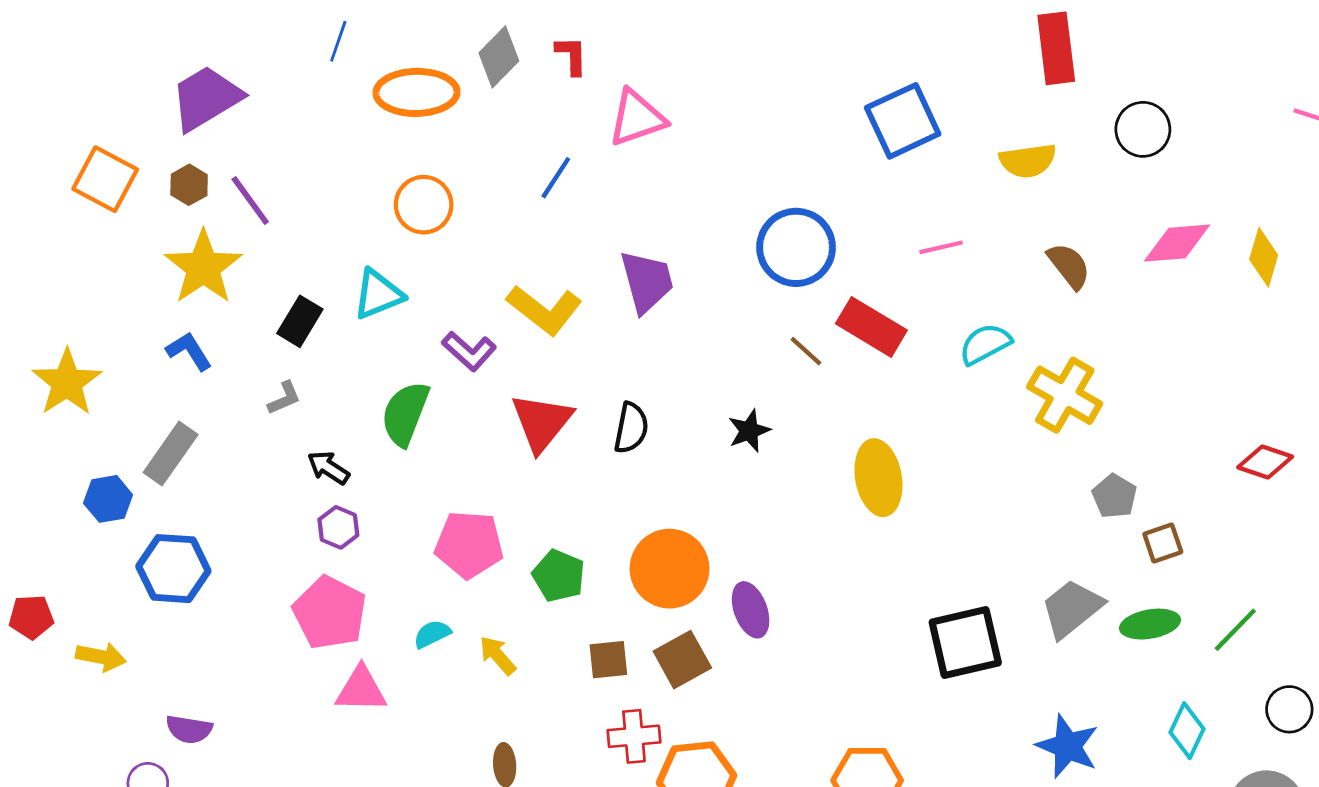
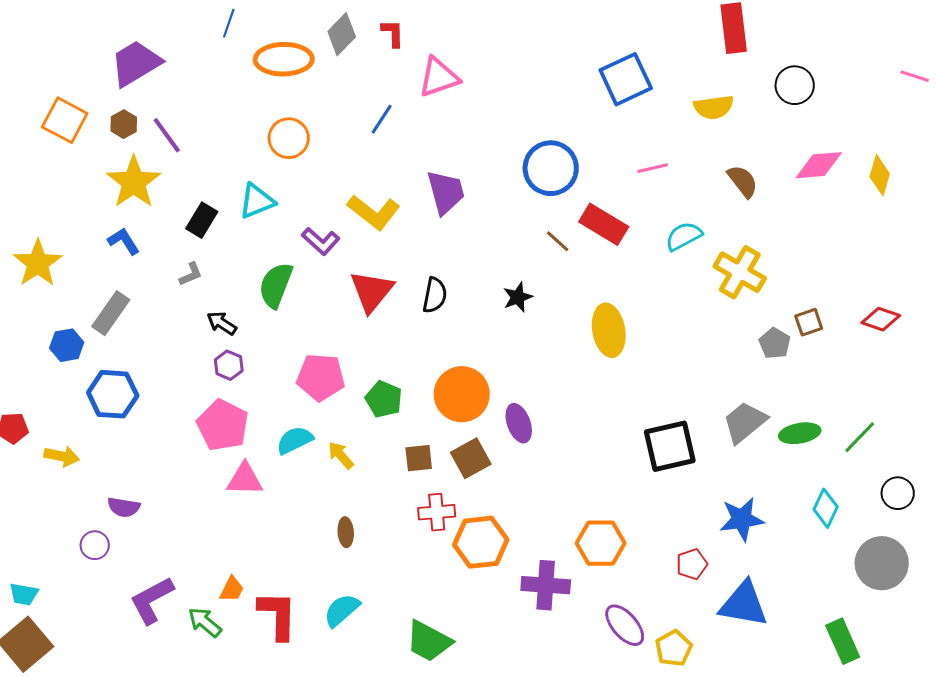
brown square: (1163, 543) -> (809, 322), moved
cyan semicircle: (432, 634) -> (295, 440), size x1.4
blue star: (1068, 746) -> (742, 519), turned -30

